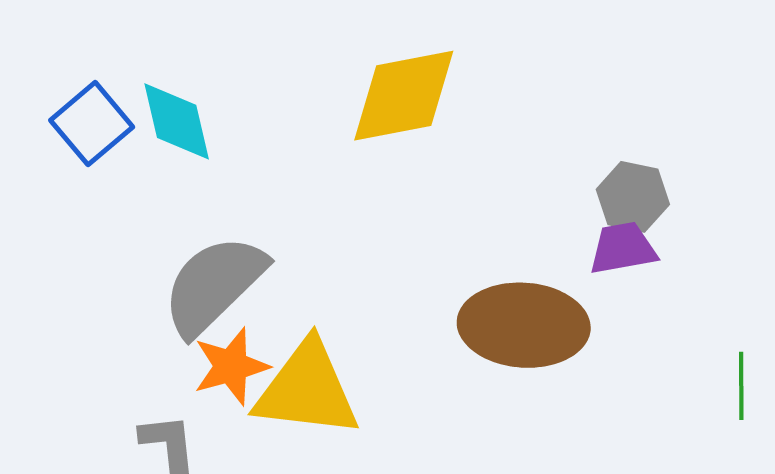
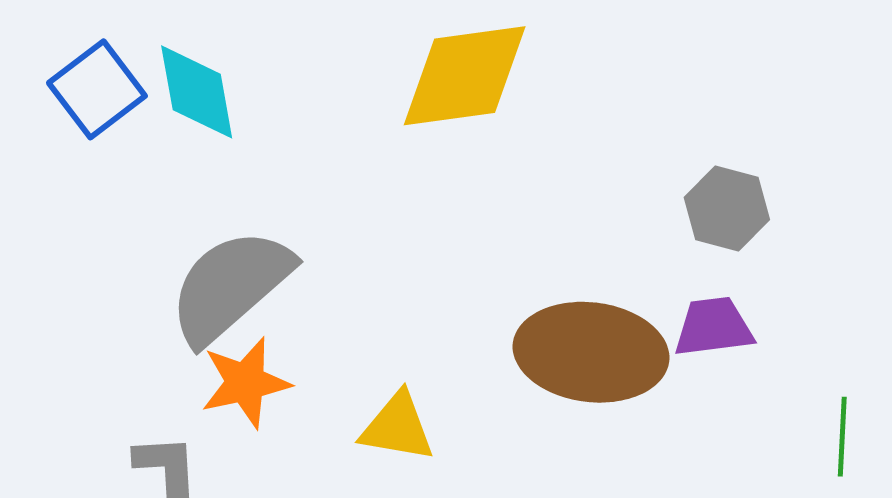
purple trapezoid: (623, 248) -> (713, 327), moved
yellow triangle: (307, 390) -> (397, 427), moved, size x0.6

